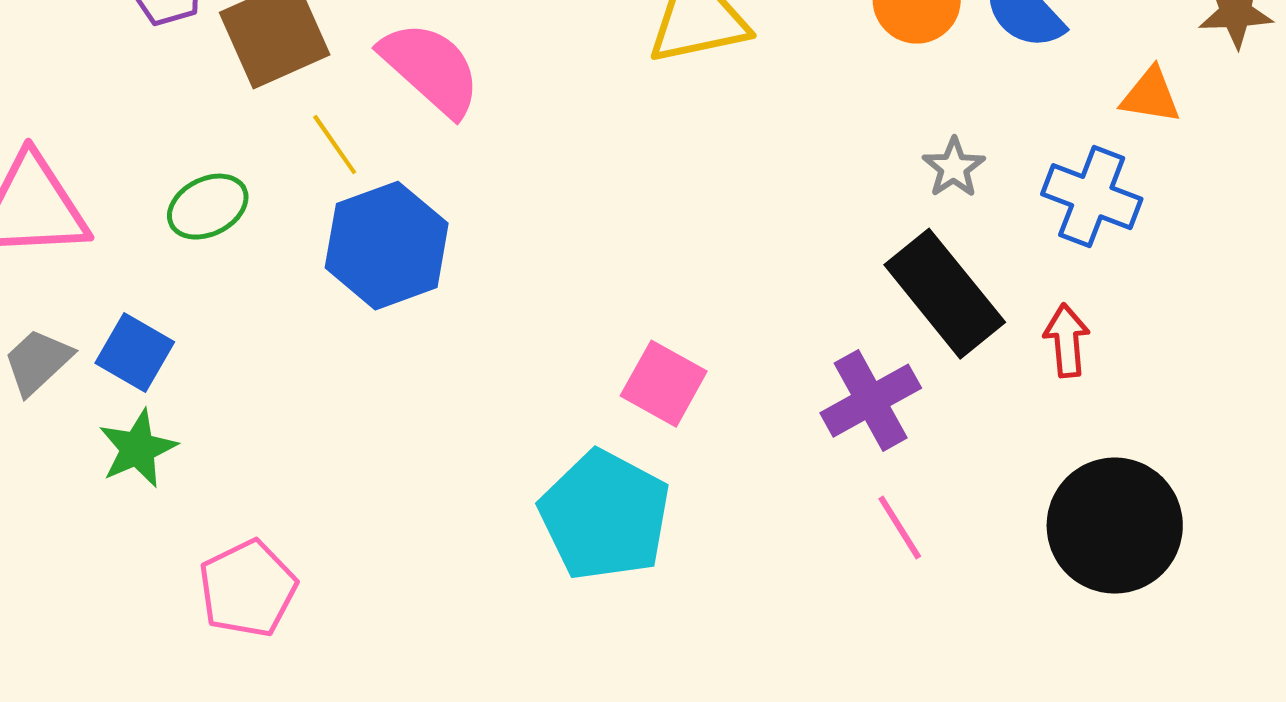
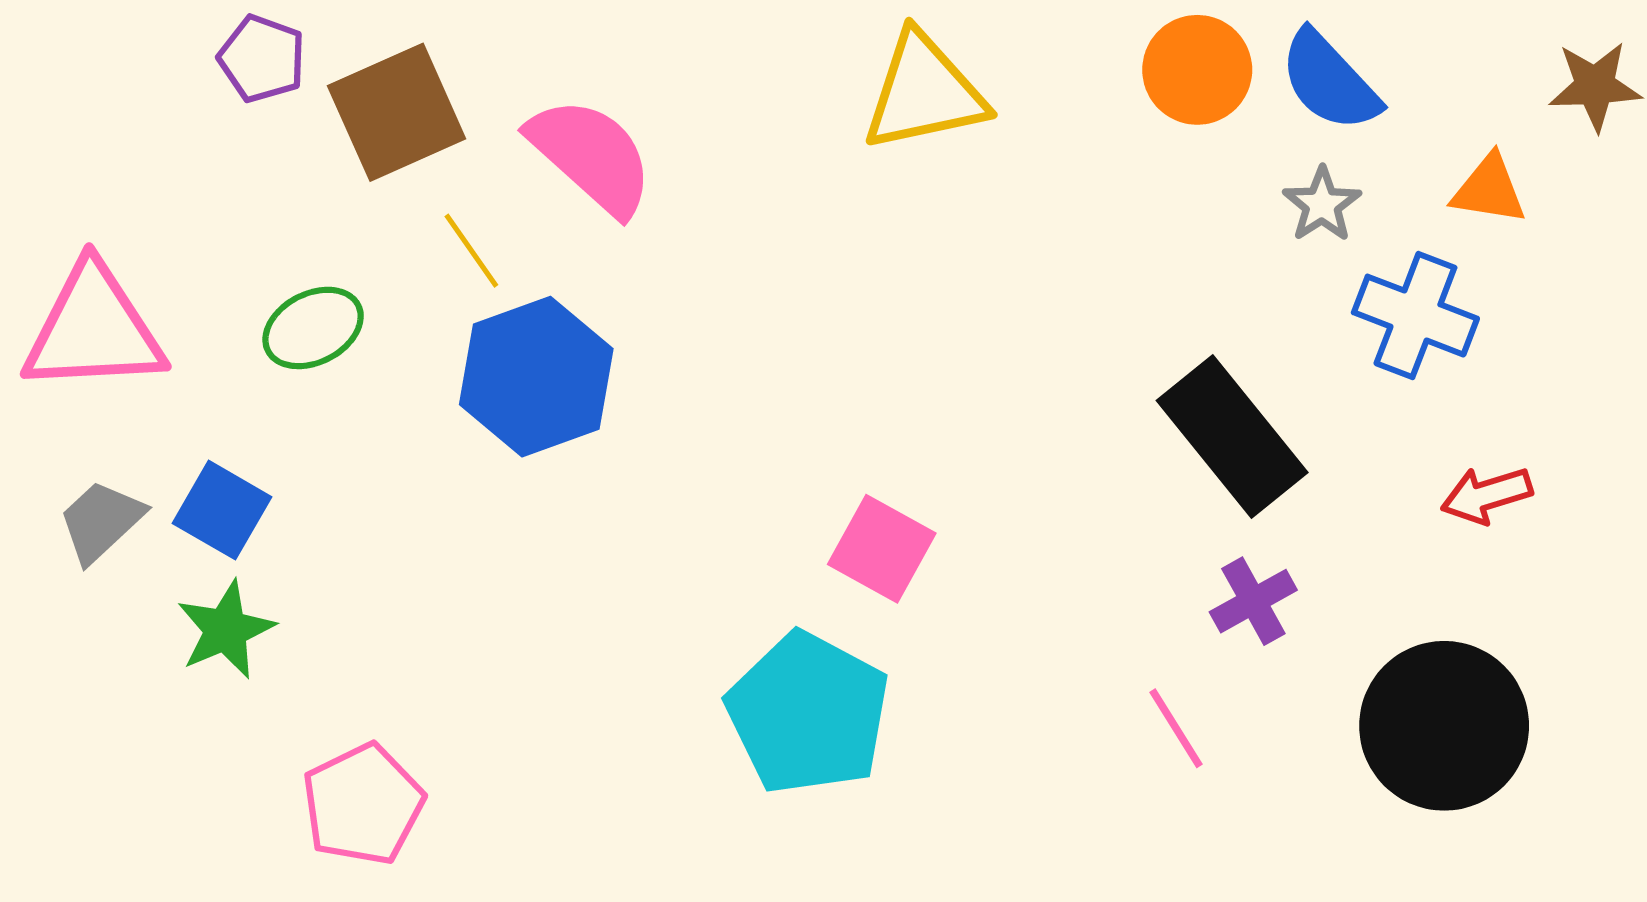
gray star: (954, 168) -> (1322, 205), moved
red arrow: (1067, 341) -> (1487, 495), moved, turned -102
purple cross: (871, 401) -> (1253, 601), moved, size x0.7

